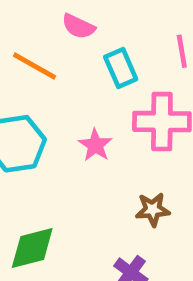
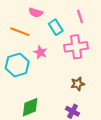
pink star: (95, 145) -> (40, 52), moved

